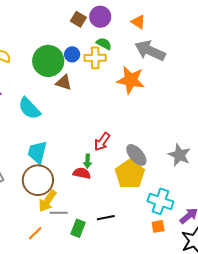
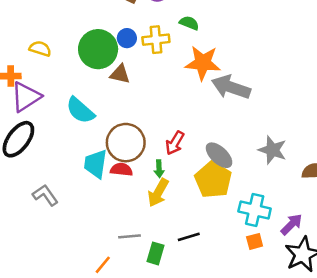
green semicircle: (104, 44) -> (189, 23), moved
gray arrow: (150, 51) -> (231, 87), moved
red semicircle: (82, 173) -> (121, 170), moved
brown circle: (38, 180) -> (126, 143), moved
yellow arrow: (47, 201) -> (158, 193), moved

